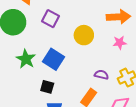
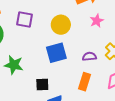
blue square: (54, 59) -> (56, 53), moved, turned -30

